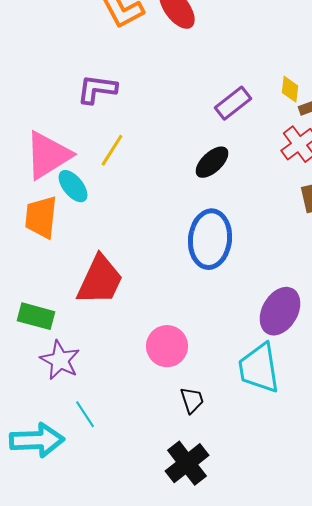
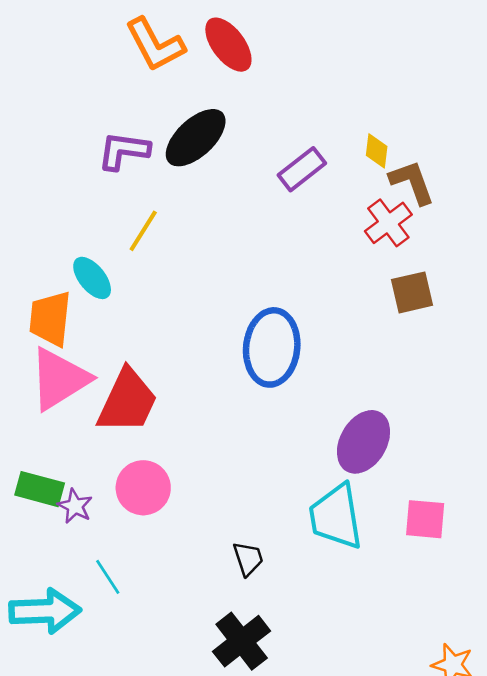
pink triangle: (48, 155) -> (59, 379), moved
black ellipse: (212, 162) -> (196, 138), moved, size x1.4
green rectangle: (36, 316) -> (40, 489), moved
pink circle: (167, 346) -> (143, 488), moved
purple star: (60, 360) -> (75, 506), size x0.7

